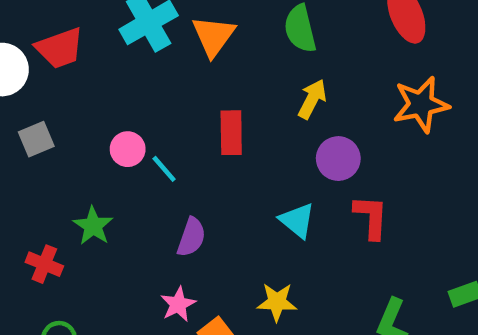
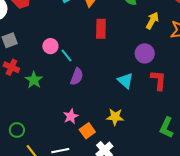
yellow arrow: (312, 99) -> (152, 20), moved
red rectangle: (231, 133) -> (101, 29), moved
purple semicircle: (191, 237) -> (77, 77), moved
red cross: (44, 264) -> (11, 67), moved

